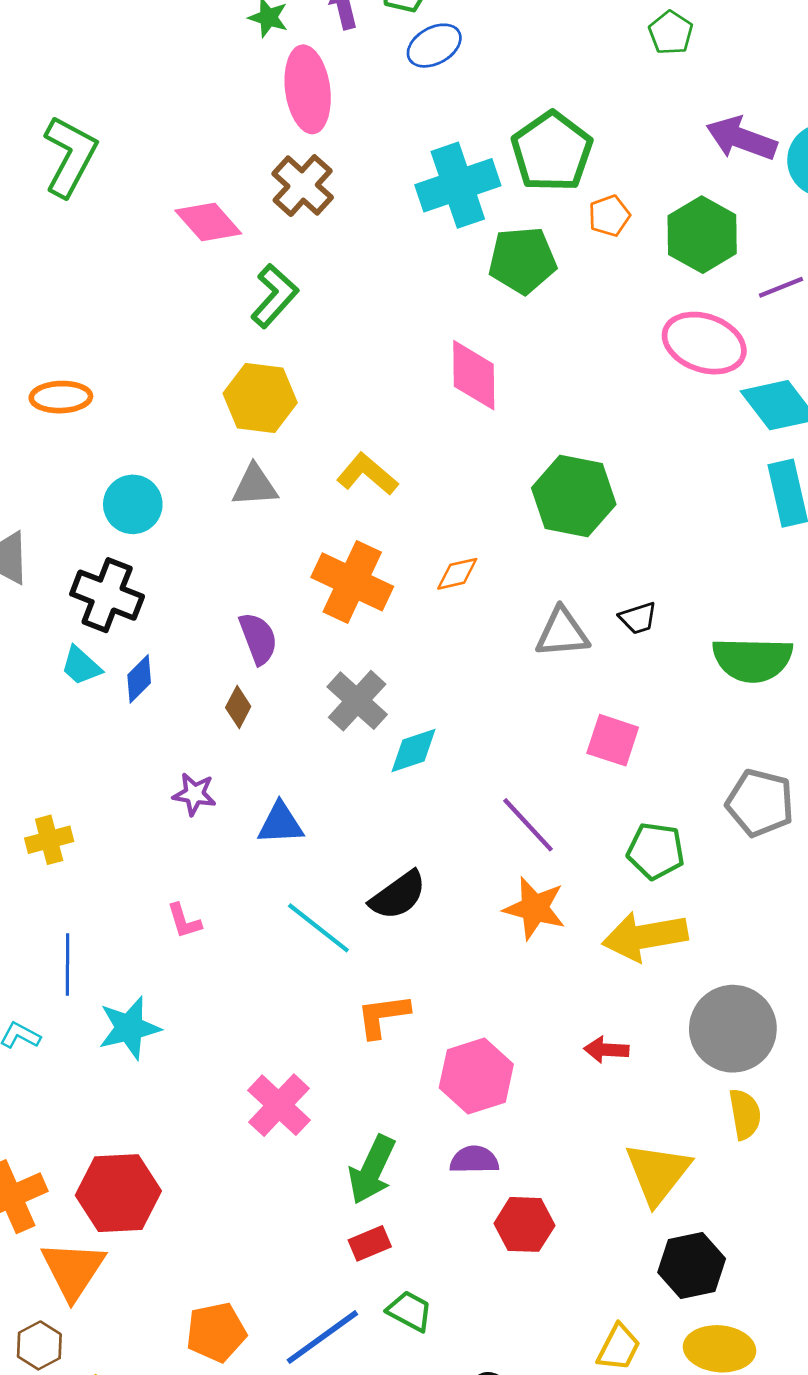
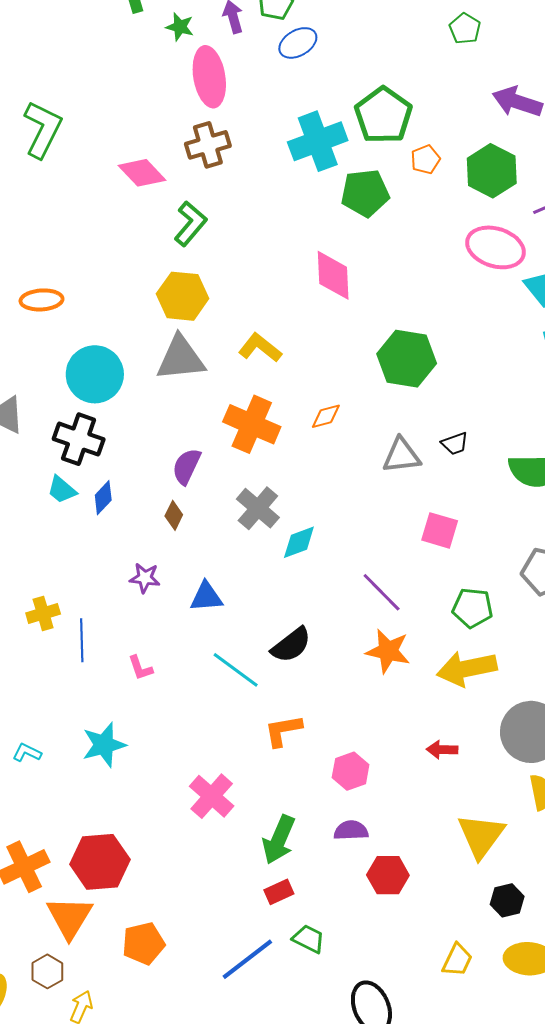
brown cross: (303, 186) -> (208, 145), turned 33
gray triangle: (255, 486) -> (181, 358), size x1.5
cyan circle: (133, 504) -> (95, 374), size x1.4
purple semicircle: (258, 638) -> (187, 466), turned -132
blue line: (68, 965) -> (82, 640), moved
pink hexagon: (476, 1076) -> (351, 771), size x0.7
black hexagon: (692, 1266) -> (507, 900), size x0.7
orange pentagon: (216, 1332) -> (143, 943), moved

